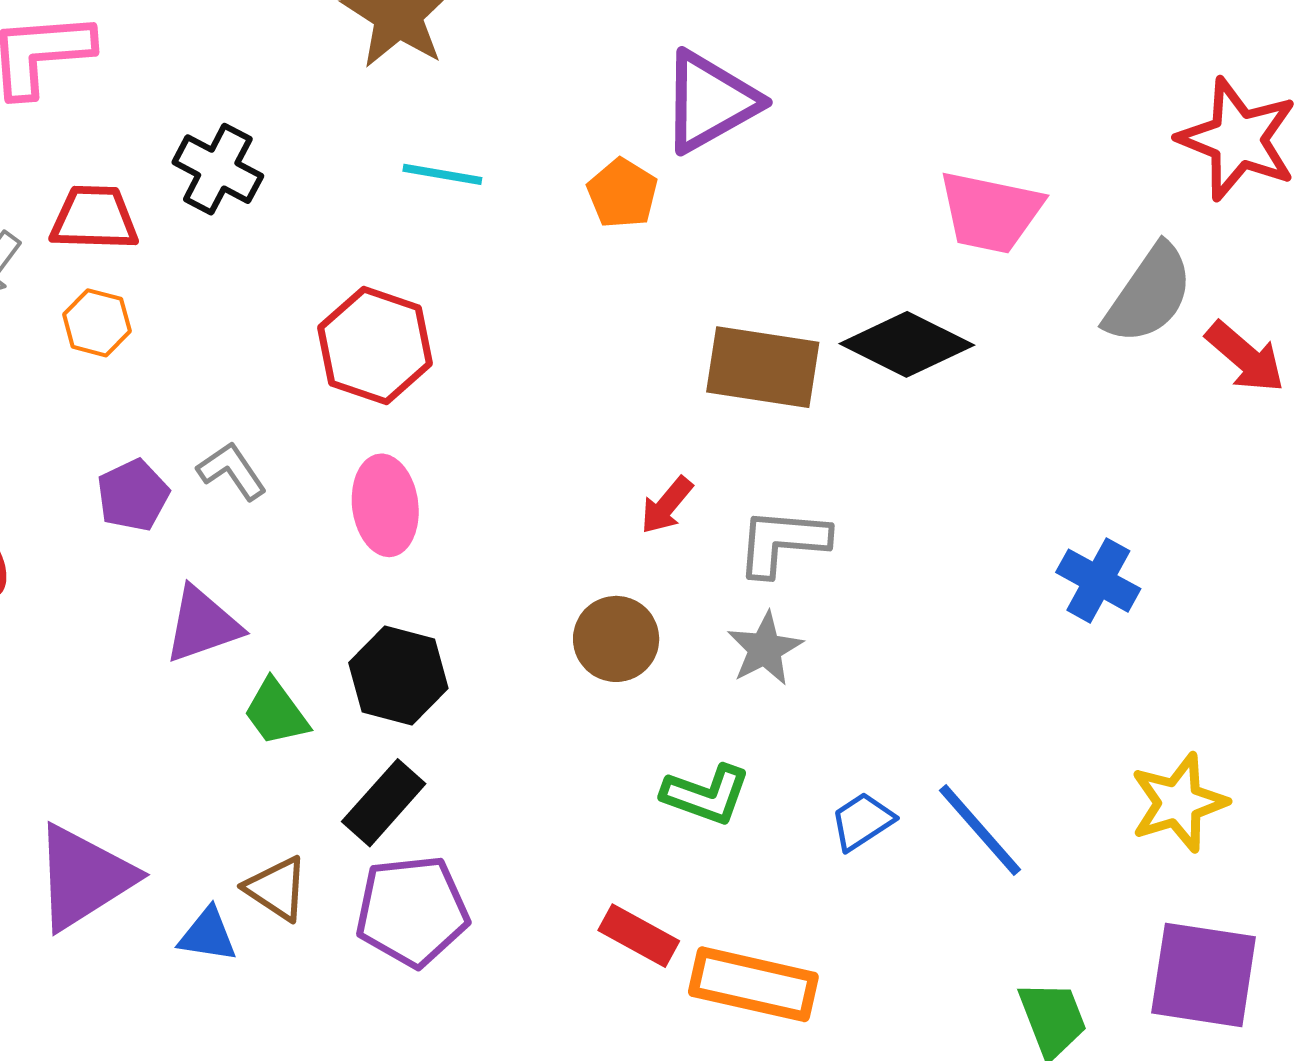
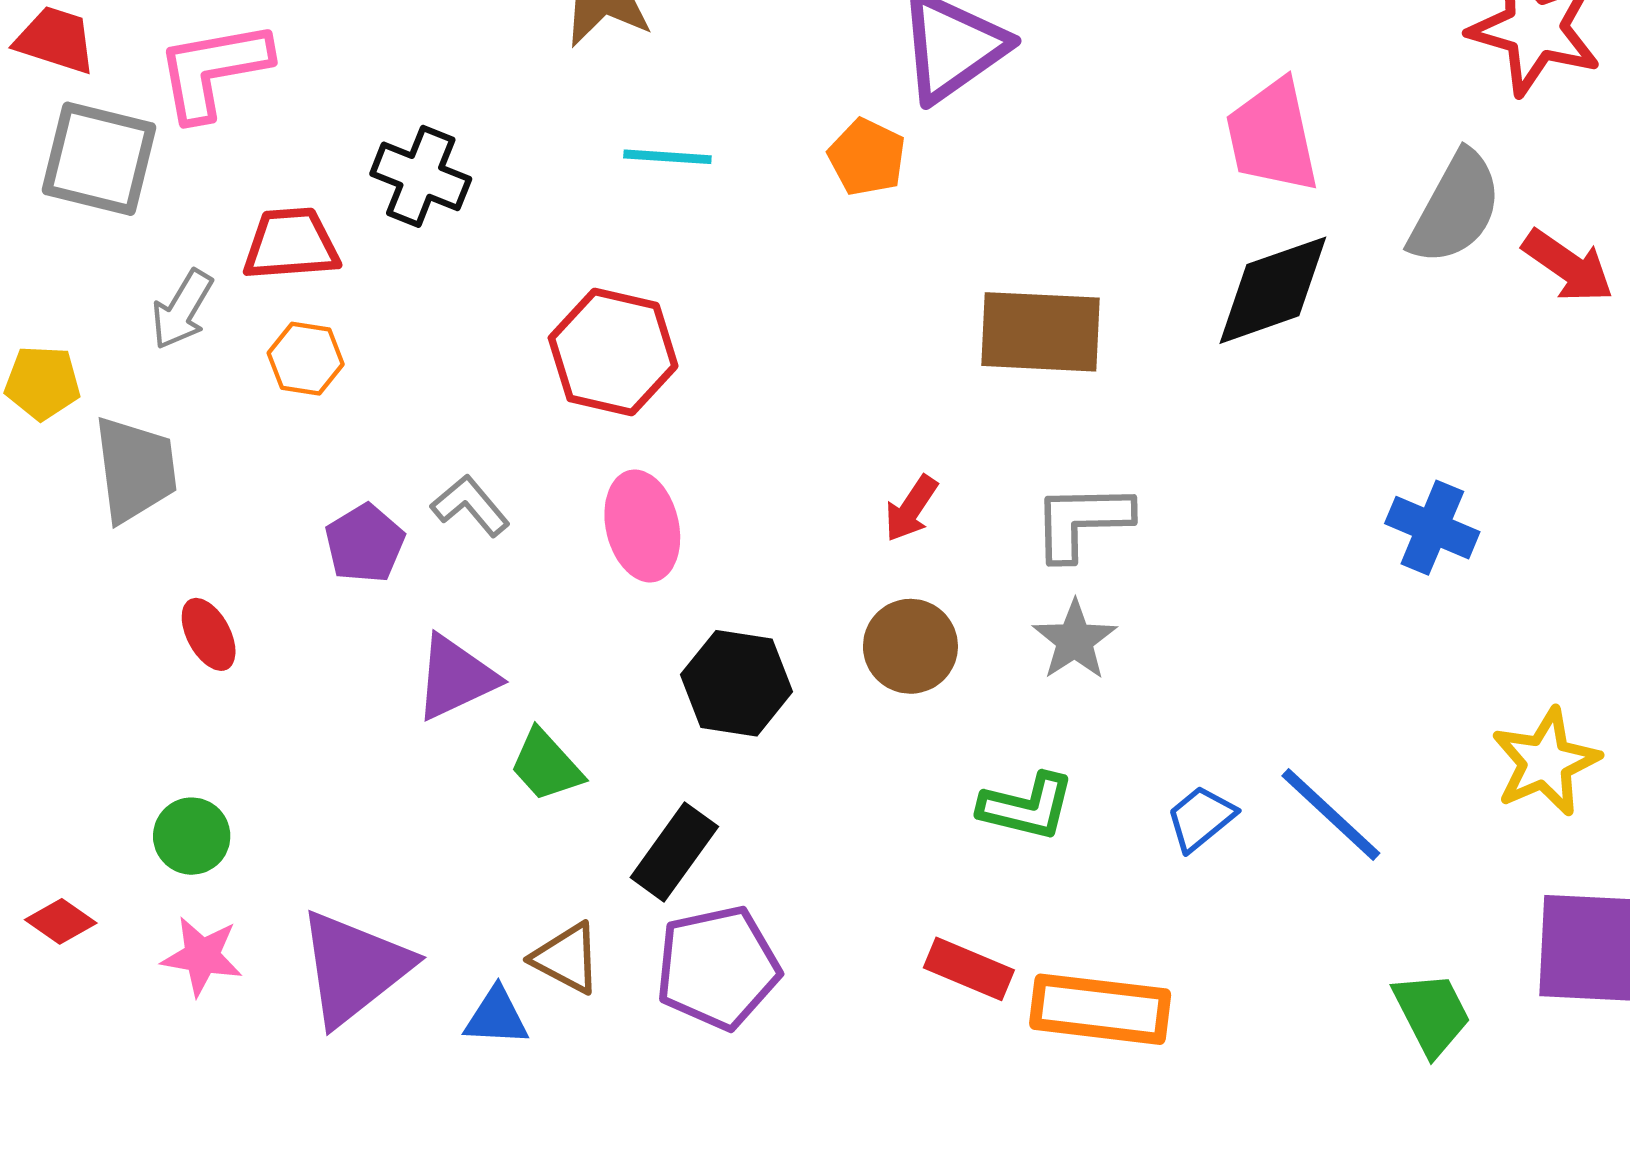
pink trapezoid: (990, 212) -> (1272, 136), turned 72
black diamond: (907, 344) -> (1273, 290), moved, turned -40
red arrow: (667, 505) -> (911, 509), moved
black hexagon: (398, 675) -> (737, 683), moved

